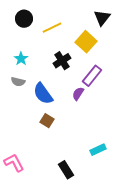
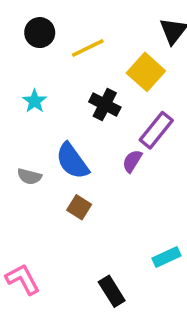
black cross: (62, 61) -> (105, 105), turned -30
gray semicircle: (18, 82) -> (29, 176), moved

